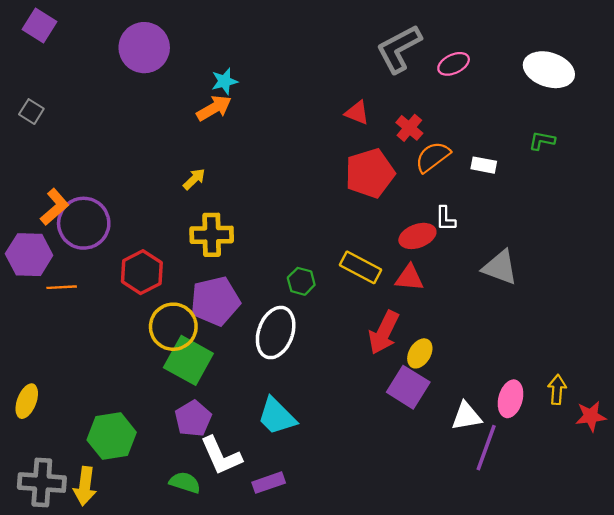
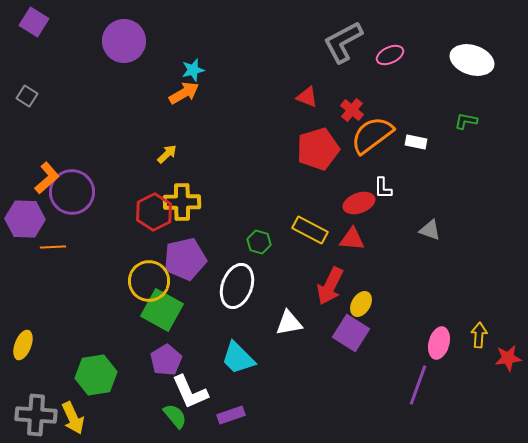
orange semicircle: (433, 157) -> (372, 135), size x1.4
gray triangle: (500, 267) -> (430, 230), size x0.7
red hexagon: (142, 272) -> (154, 212), moved
white triangle: (466, 416) -> (289, 323), moved
green semicircle: (185, 483) -> (175, 416), moved, turned 32
yellow arrow: (85, 486) -> (73, 418), turned -32

